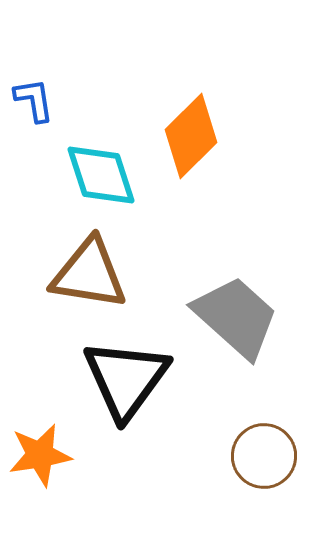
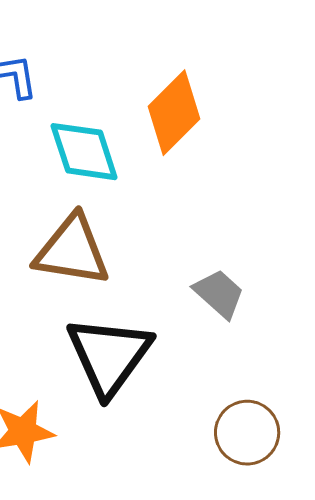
gray trapezoid: (236, 317) -> (219, 294), size x0.6

